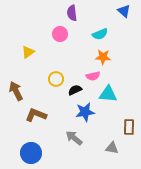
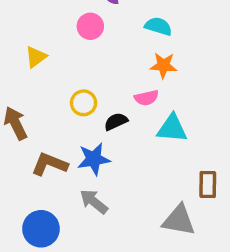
cyan semicircle: (100, 34) -> (158, 26), turned -140
blue star: (85, 112) -> (94, 159), moved
gray arrow: (74, 138) -> (94, 202), moved
gray triangle: (112, 148) -> (179, 220), size x1.5

